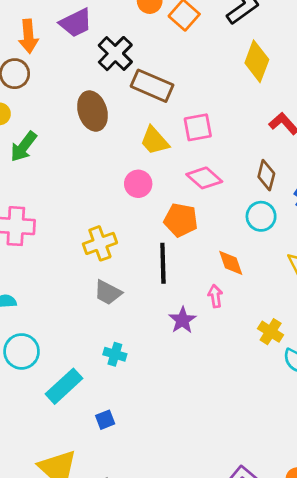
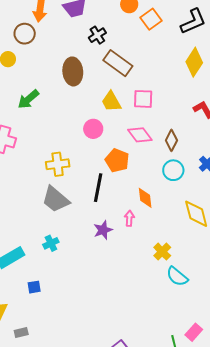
black cross: (115, 54) -> (97, 35), size x0.7
green arrow: (24, 147) -> (28, 99), moved
brown diamond: (266, 175) -> (171, 140), moved
gray trapezoid: (108, 292) -> (56, 199), size x1.4
cyan cross: (115, 354) -> (51, 243), turned 35

